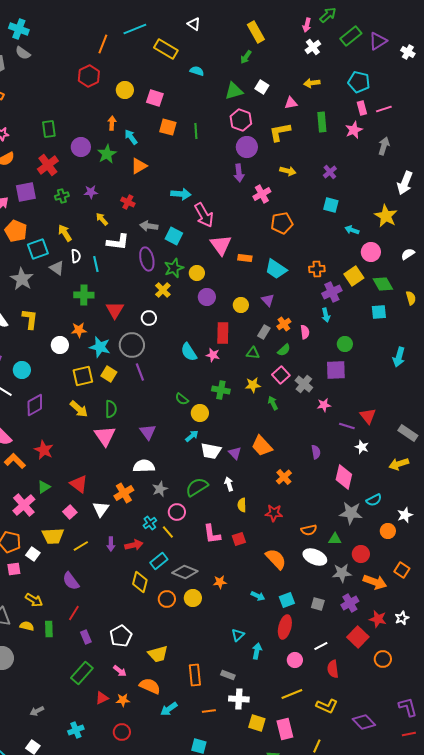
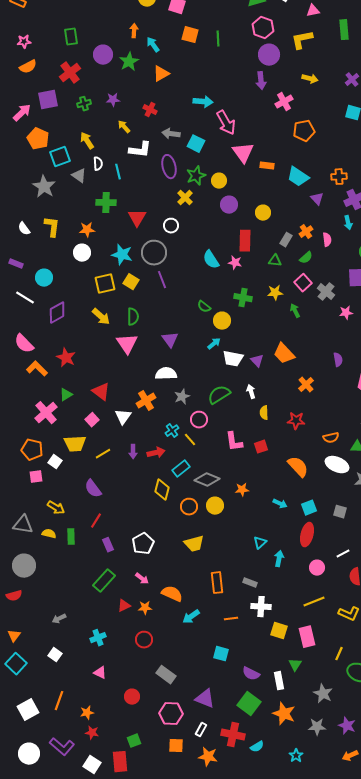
purple triangle: (268, 300) -> (317, 199), moved
orange star: (79, 330) -> (87, 230), moved
yellow trapezoid: (158, 654) -> (194, 544), moved

